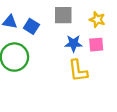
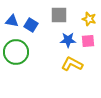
yellow L-shape: (78, 71) -> (72, 64), turned 125

